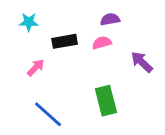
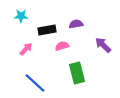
purple semicircle: (110, 19) -> (76, 24), moved
pink semicircle: (102, 43) -> (62, 46), moved

